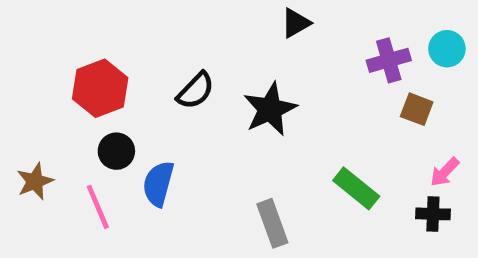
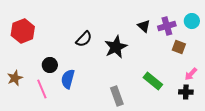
black triangle: (296, 23) -> (144, 26), moved, turned -48
red hexagon: (100, 88) -> (23, 31), moved

